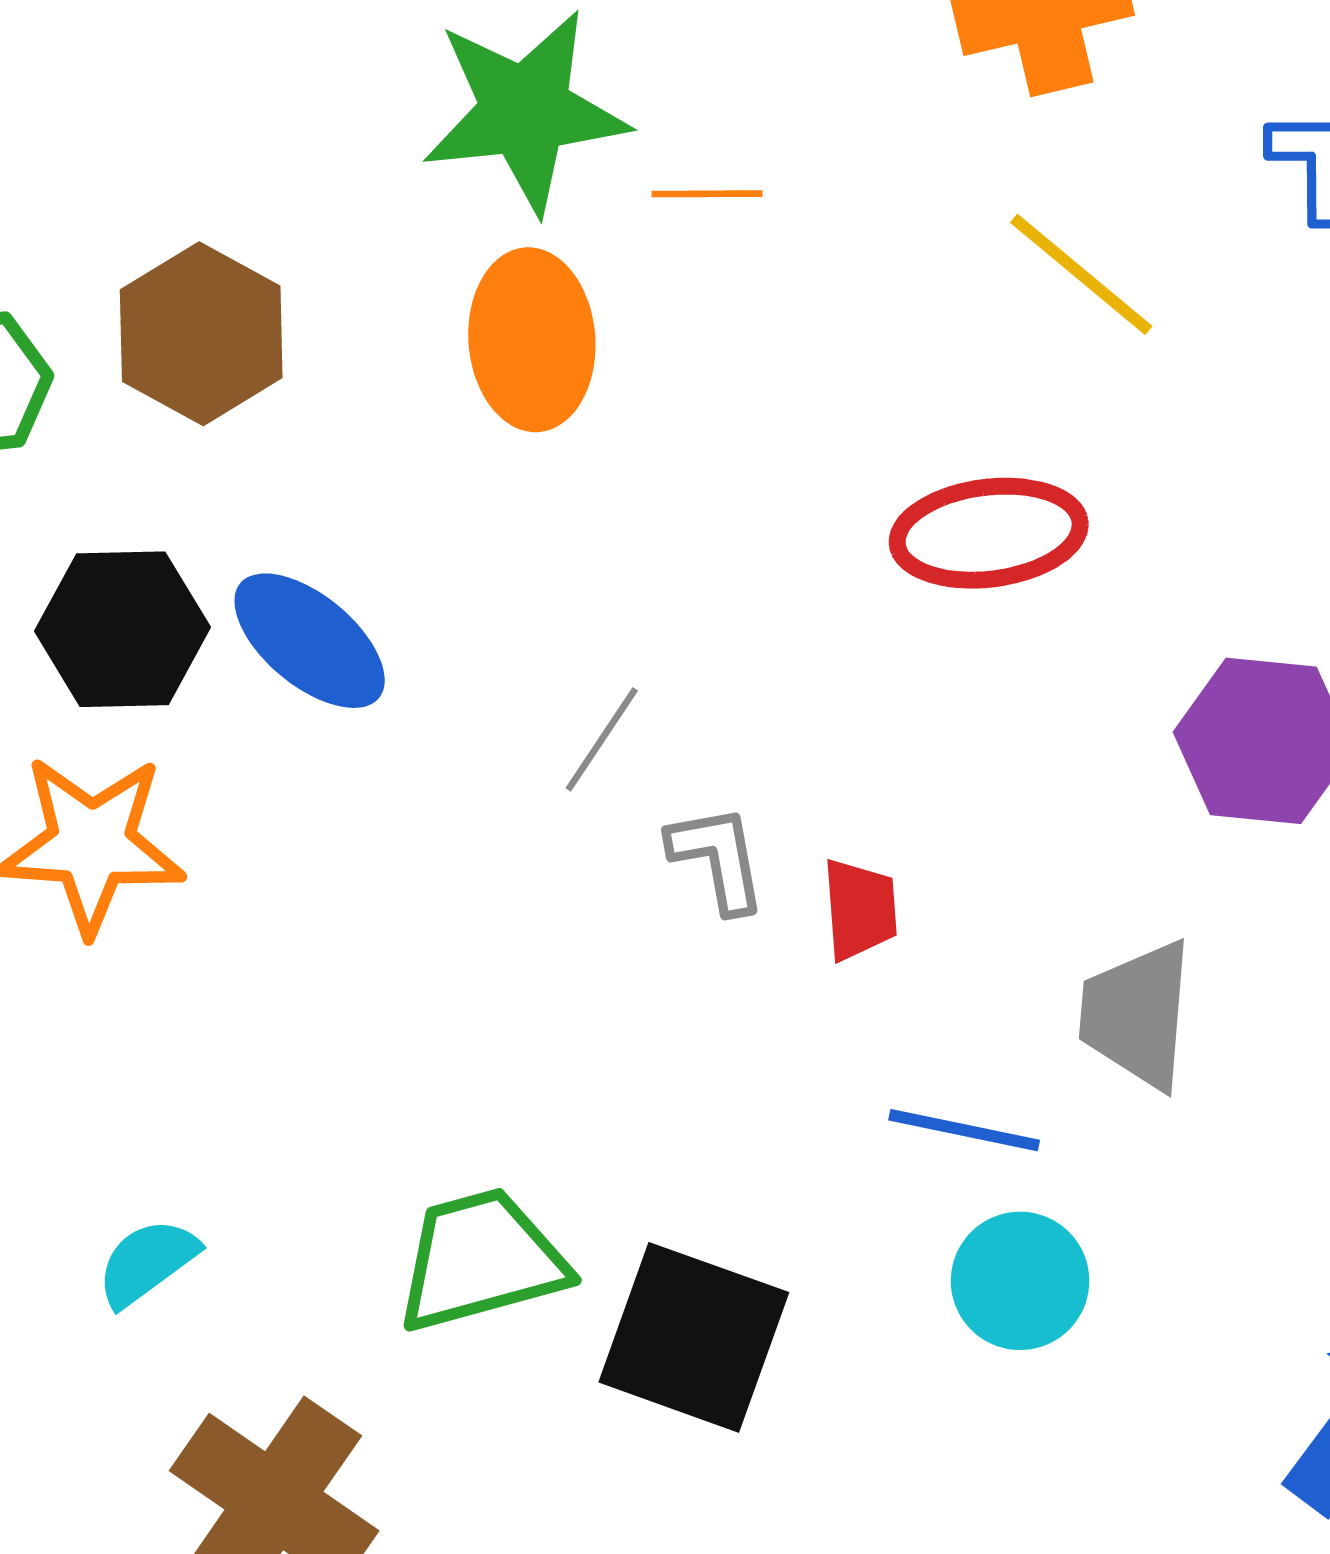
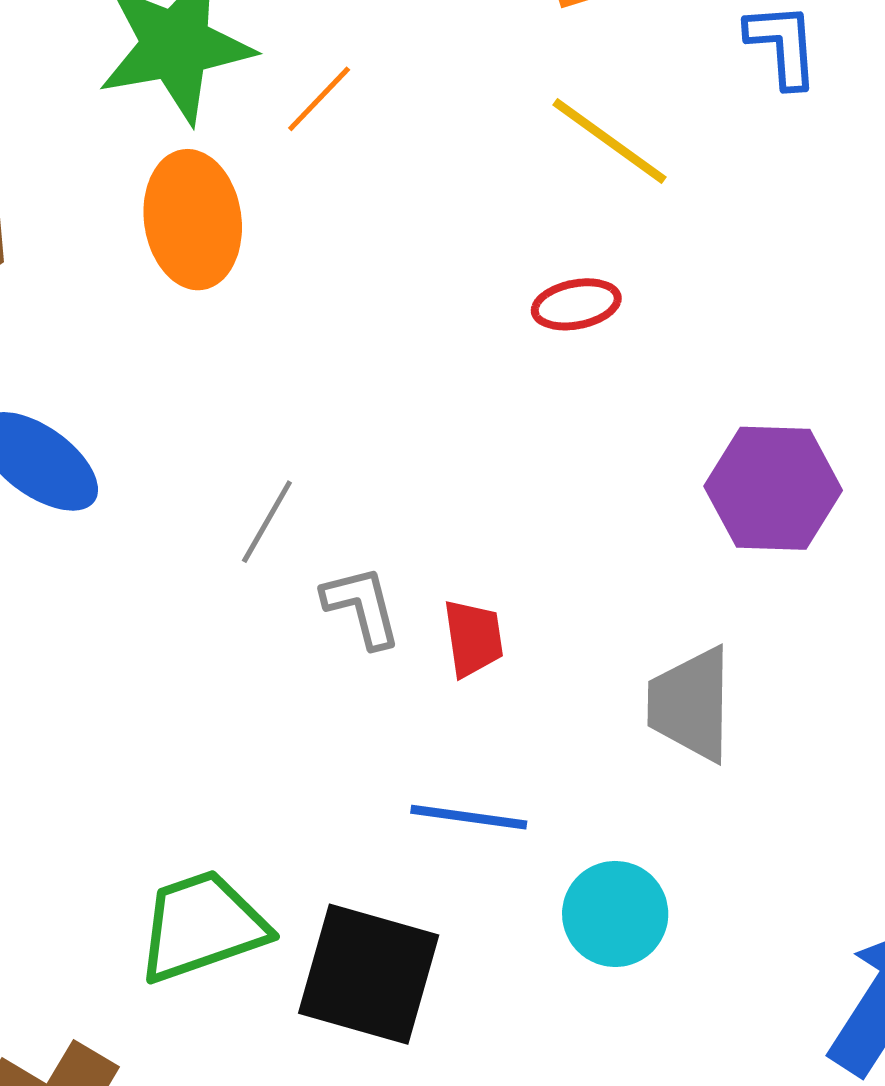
orange line: (707, 194) -> (319, 99), turned -42
red ellipse: (989, 533) -> (576, 304), moved, size x0.6
blue line: (964, 1130) -> (469, 817), moved

